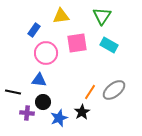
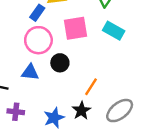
blue rectangle: (34, 30) -> (37, 13), moved
gray ellipse: (114, 90) -> (120, 111), moved
black circle: (43, 102) -> (60, 63), moved

